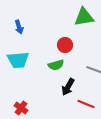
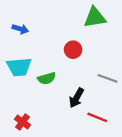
blue arrow: (19, 27) -> (20, 29), turned -56
green semicircle: (56, 65) -> (47, 78), moved

